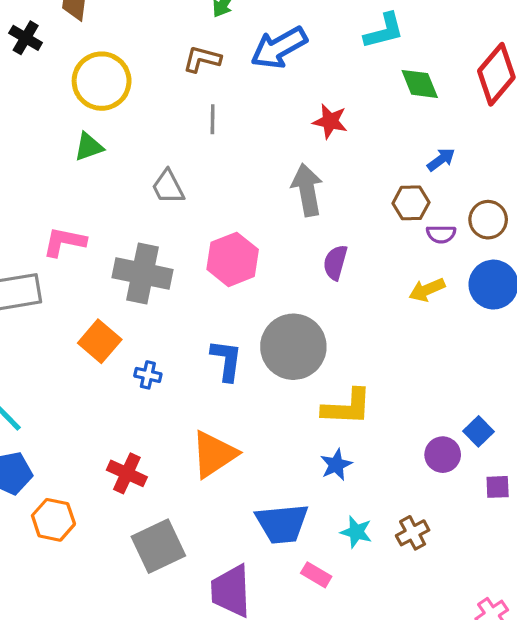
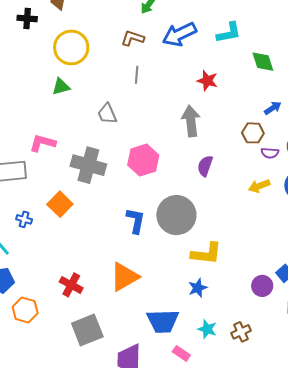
cyan L-shape: (384, 31) -> (229, 33), moved
black cross: (26, 38) -> (27, 18), turned -30
blue cross: (148, 375) -> (24, 219), moved

